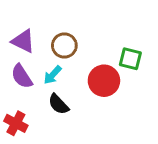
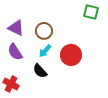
green square: (130, 59) -> (91, 12), moved
cyan arrow: (53, 75) -> (45, 51), moved

